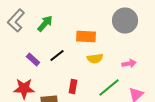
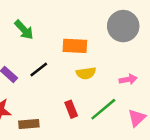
green arrow: (45, 24) -> (24, 30), turned 96
red rectangle: (73, 87) -> (71, 109), moved, turned -32

